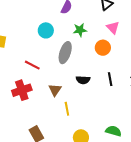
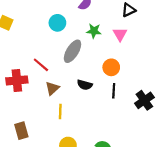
pink triangle: (113, 28) -> (120, 34), moved
orange circle: (103, 48) -> (111, 67), moved
red line: (32, 65) -> (41, 65), moved

